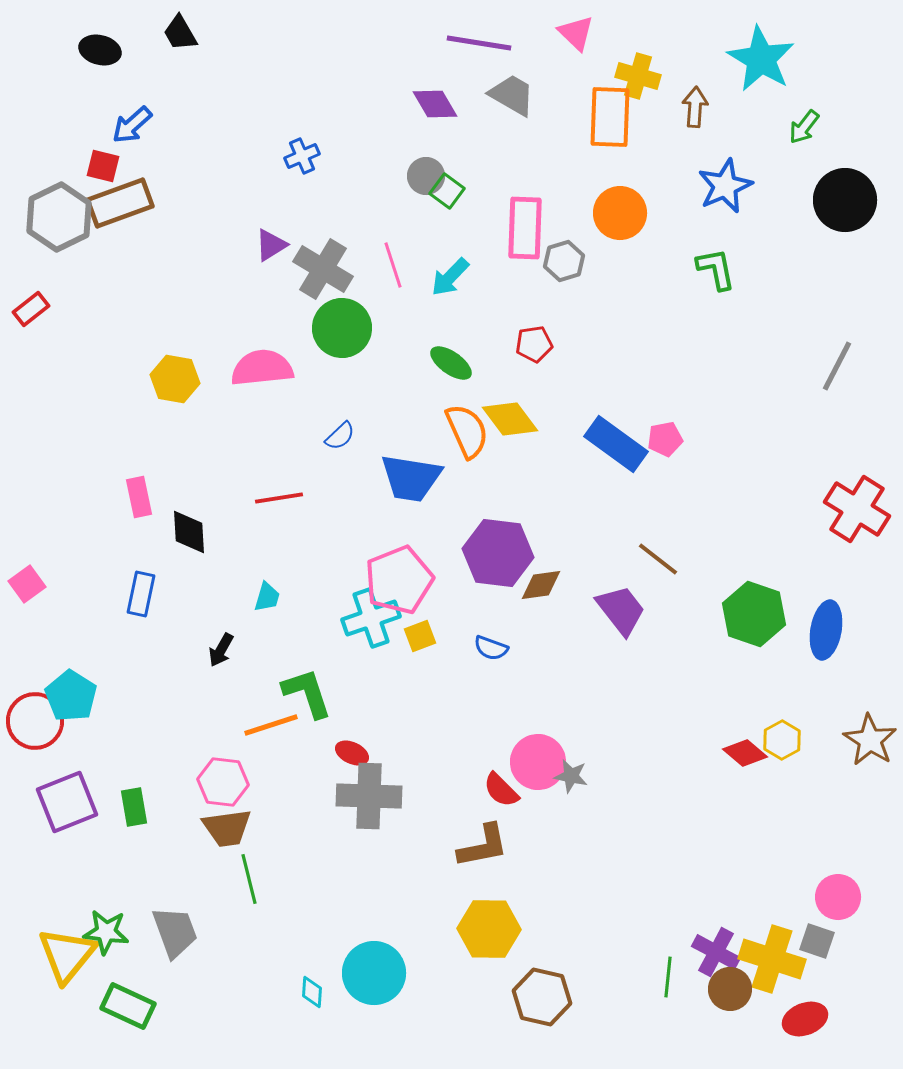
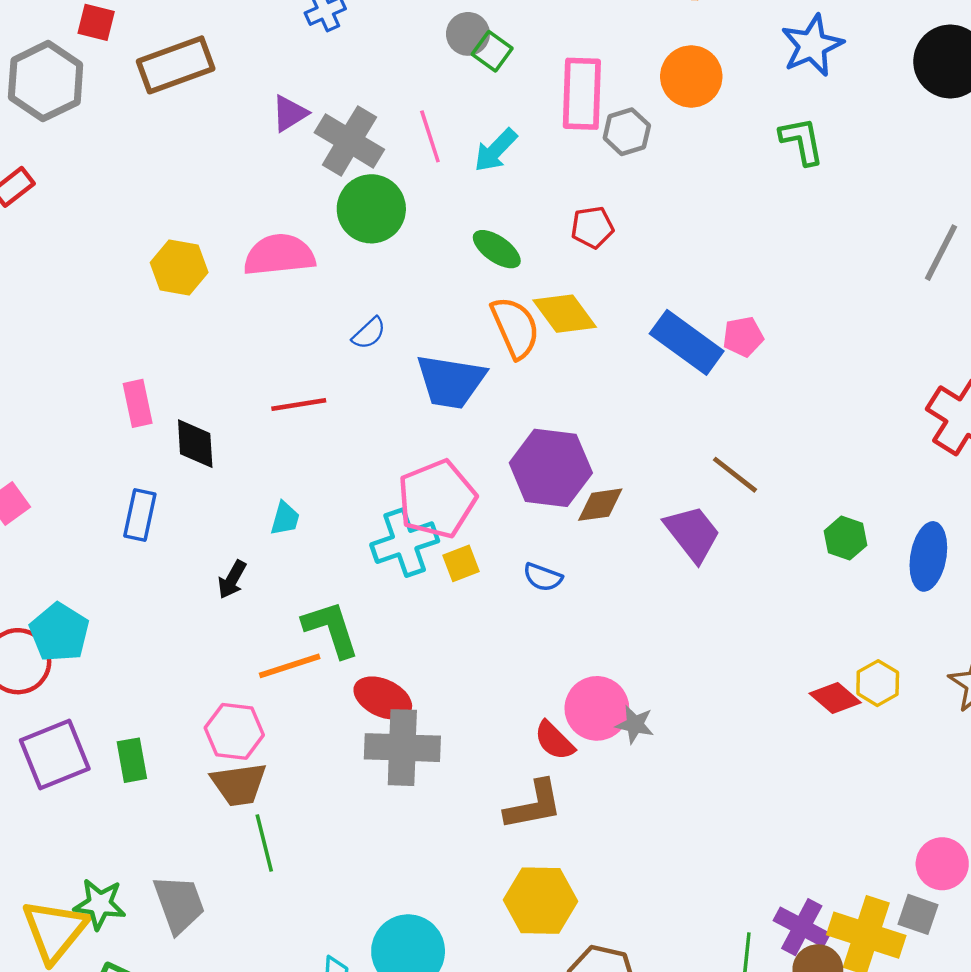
brown rectangle: (120, 203) -> (176, 65), moved
green hexagon: (754, 614) -> (845, 538), size x0.6
red ellipse: (352, 753) -> (383, 698), size x1.5

